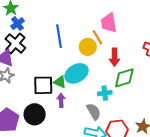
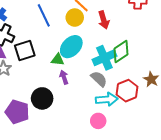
green diamond: (124, 78) -> (121, 52), moved
black square: (43, 85) -> (25, 51), moved
cyan cross: (105, 93) -> (104, 58), size x1.6

